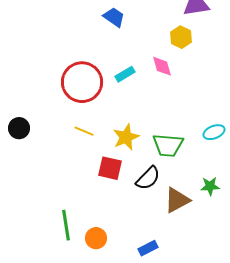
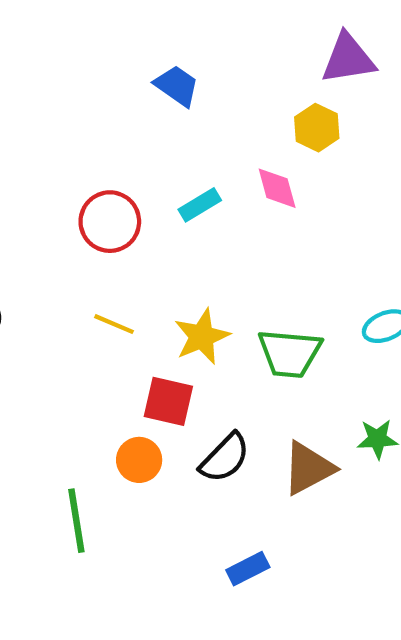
red circle: (82, 82) -> (110, 222), size x0.7
black semicircle: (148, 178) -> (225, 458), moved
orange circle: (96, 238) -> (139, 460), moved

